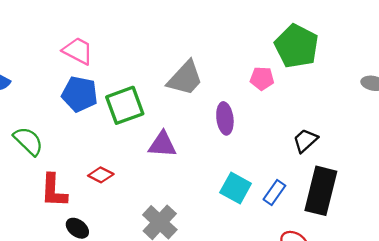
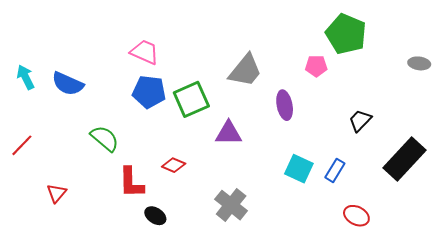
black rectangle: (321, 191) -> (405, 159), moved, turned 33

